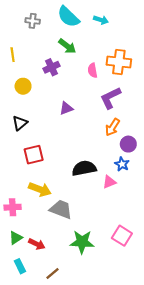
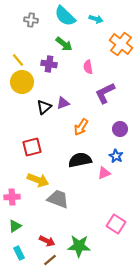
yellow line: (13, 55) -> (18, 60), moved, turned -32
orange cross: (119, 62) -> (121, 44), moved, turned 30
purple cross: (51, 67) -> (49, 64), turned 35
yellow circle: (23, 86) -> (22, 82), size x1.5
black triangle: (20, 123) -> (44, 107), moved
orange arrow: (113, 127) -> (81, 127), moved
purple circle: (128, 144) -> (120, 129), moved
green star: (82, 242) -> (79, 246), moved
red arrow: (37, 244) -> (47, 241), moved

